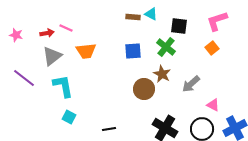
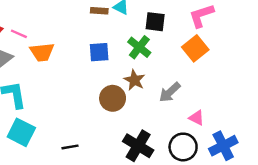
pink line: (66, 28) -> (19, 34), moved
orange square: (212, 48) -> (195, 48), size x1.5
cyan square: (69, 117) -> (21, 132), size x1.6

